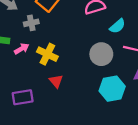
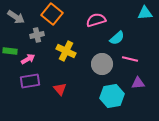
yellow cross: (47, 54) -> (66, 51), moved
purple rectangle: (23, 97) -> (30, 81), moved

